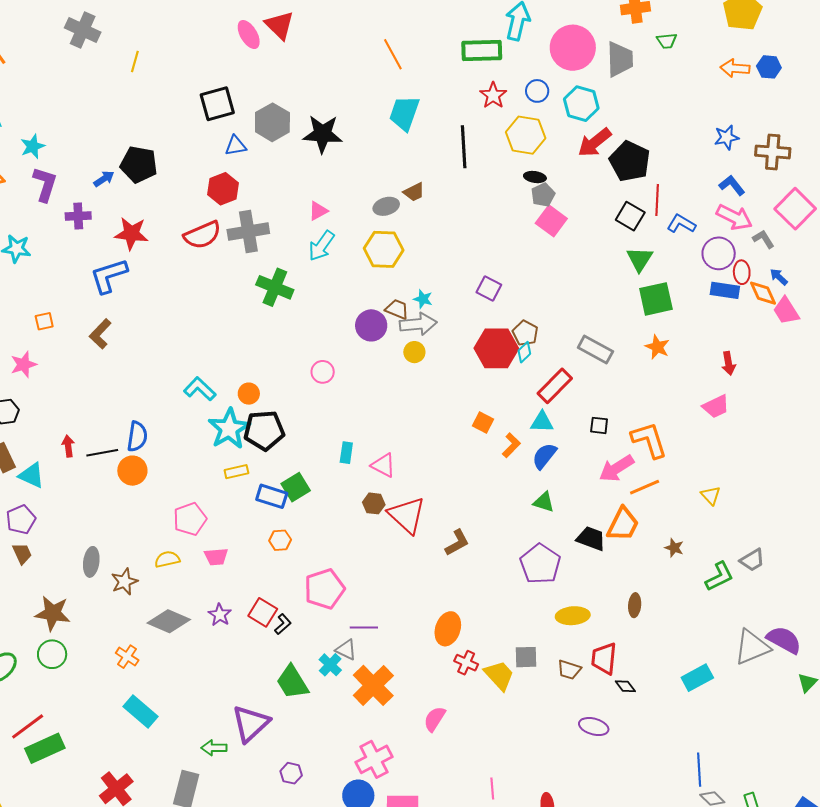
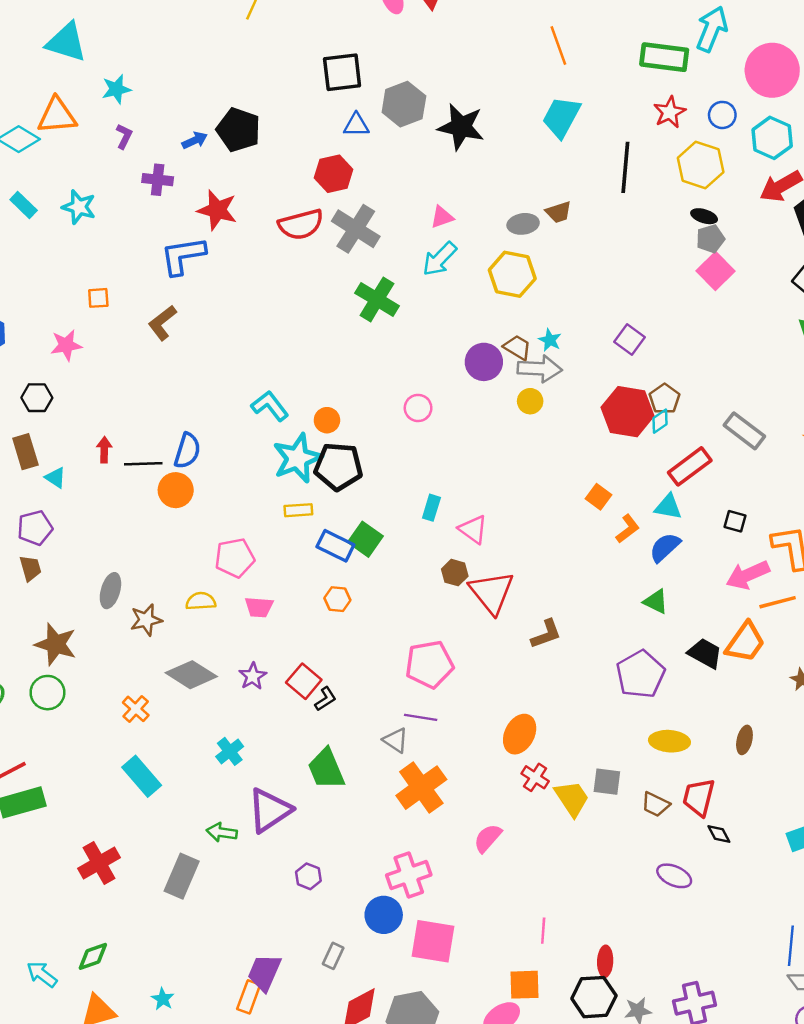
purple L-shape: (45, 184) -> (124, 136), size x0.6
gray cross: (248, 232) -> (356, 229), turned 33
cyan triangle: (31, 475) -> (56, 478), size x0.7
green square: (296, 487) -> (365, 539), turned -32
pink pentagon: (324, 589) -> (429, 664), moved
cyan cross: (330, 665) -> (230, 751), moved

